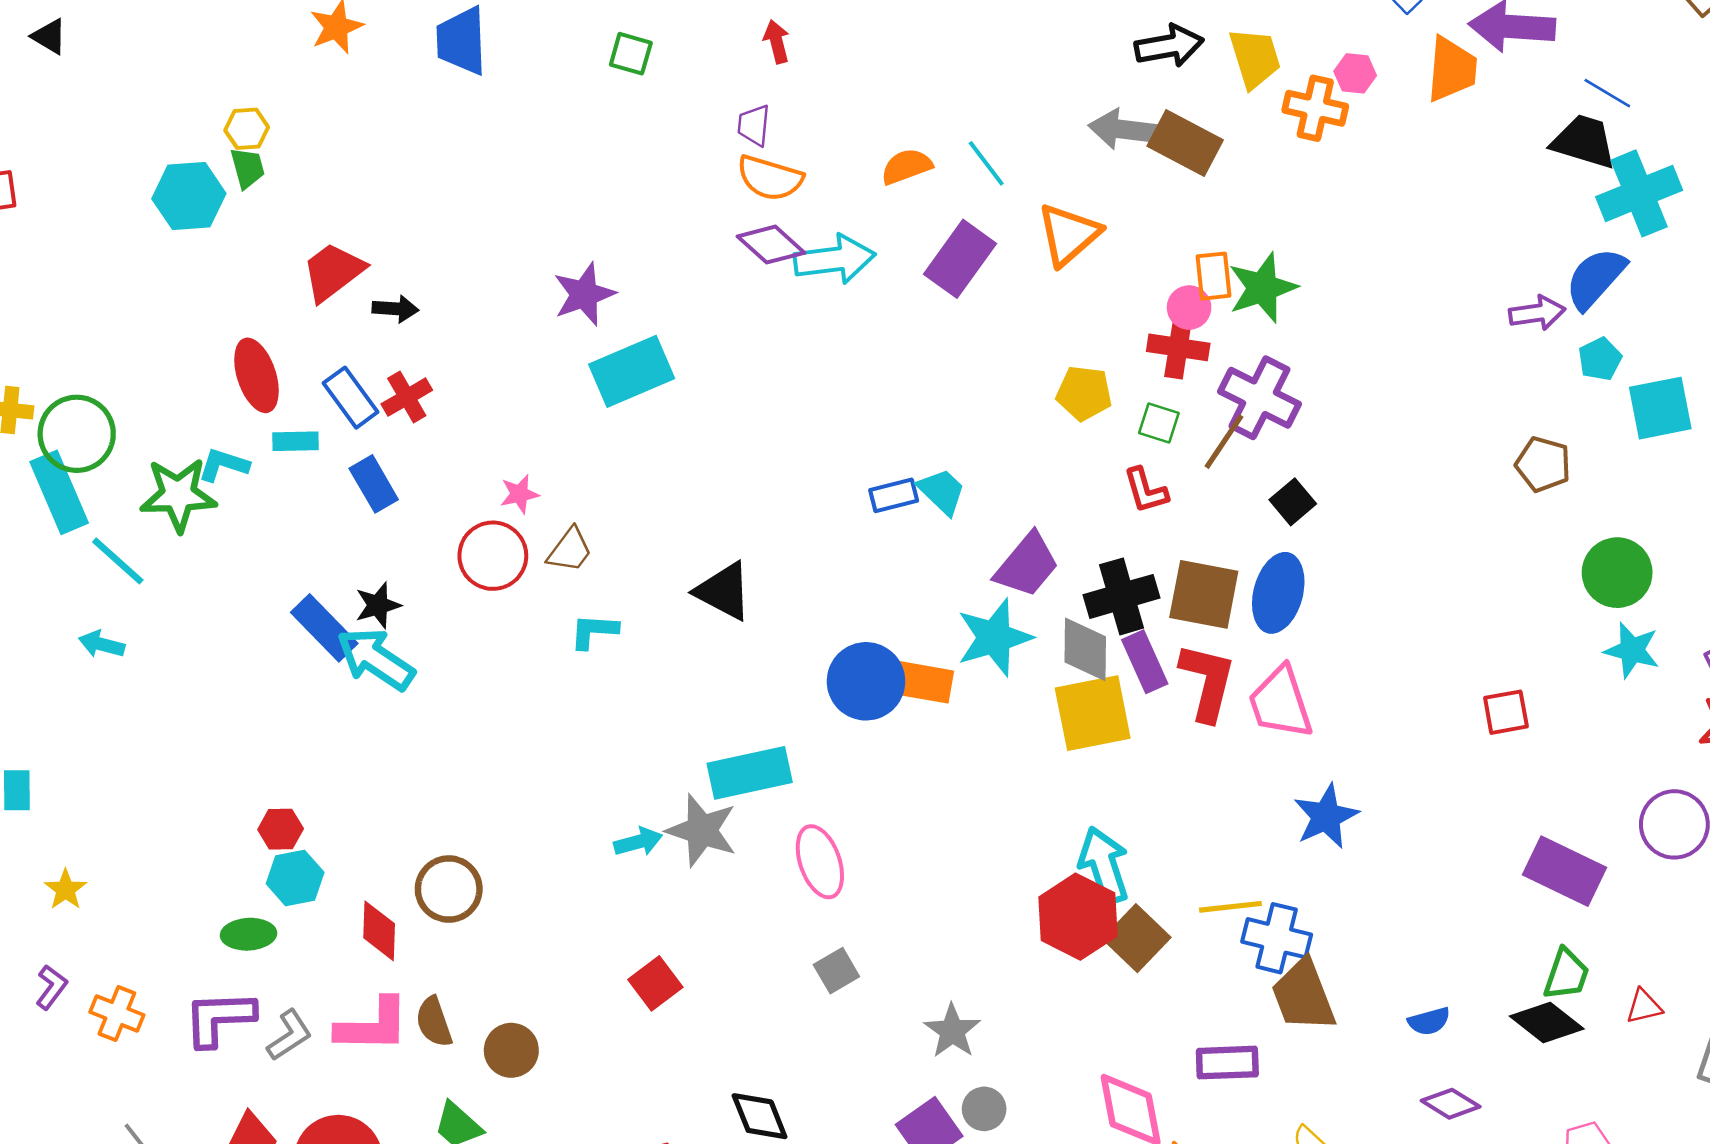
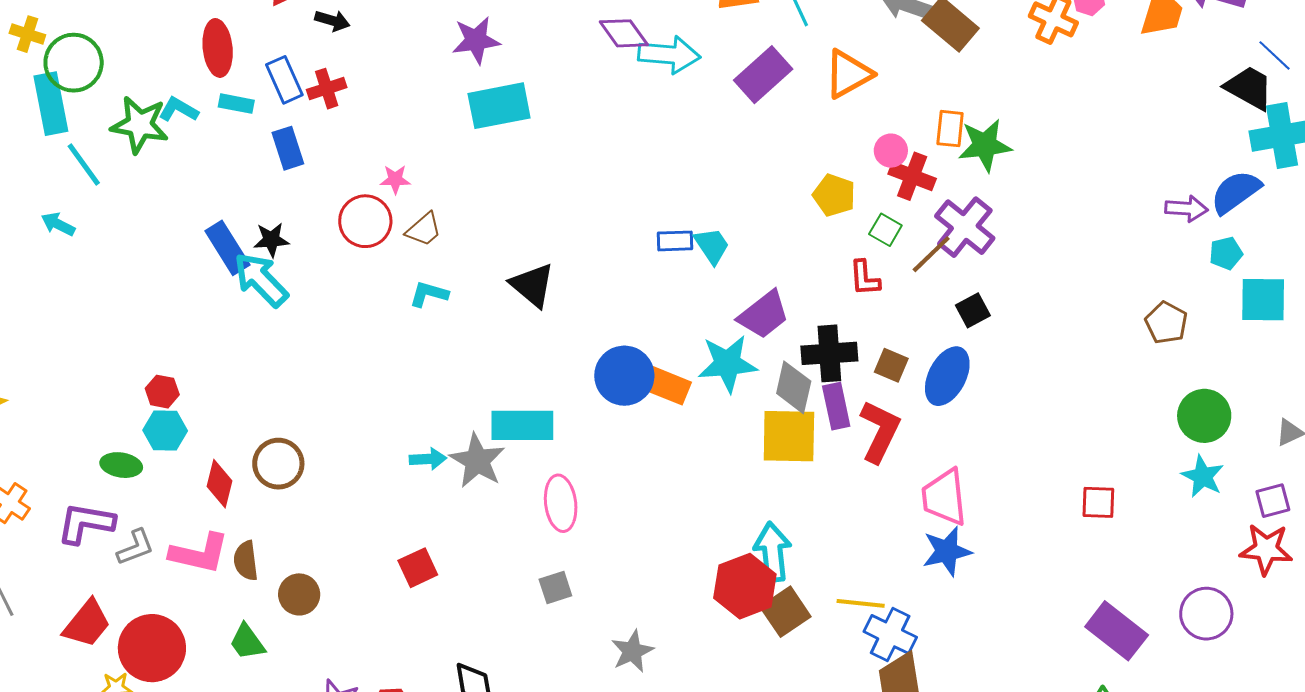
pink circle: (1189, 308) -> (891, 151), moved
brown square: (1204, 594) -> (891, 365), size x0.6
pink trapezoid: (1280, 703) -> (944, 497), moved

